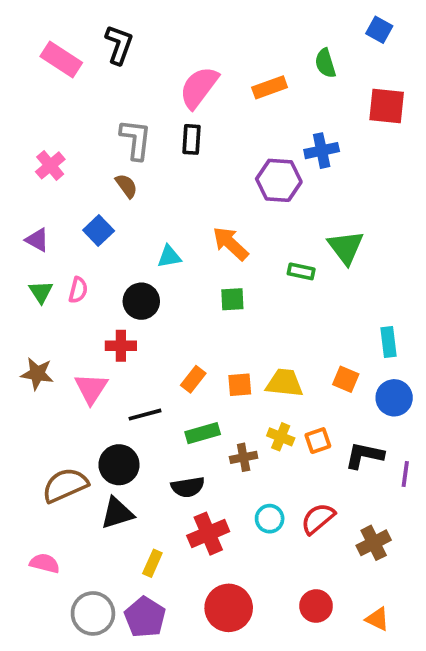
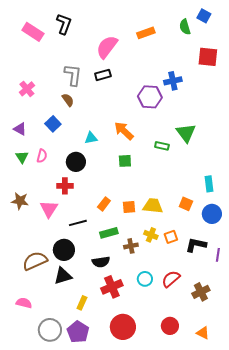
green semicircle: (325, 63) -> (185, 27), moved
orange rectangle: (270, 87) -> (146, 33), moved
black rectangle: (191, 139) -> (103, 75), turned 70

